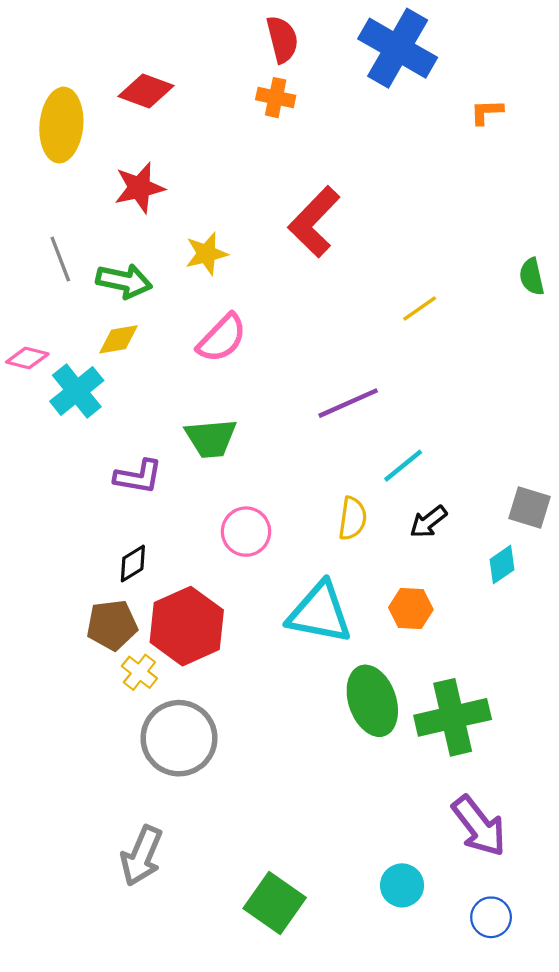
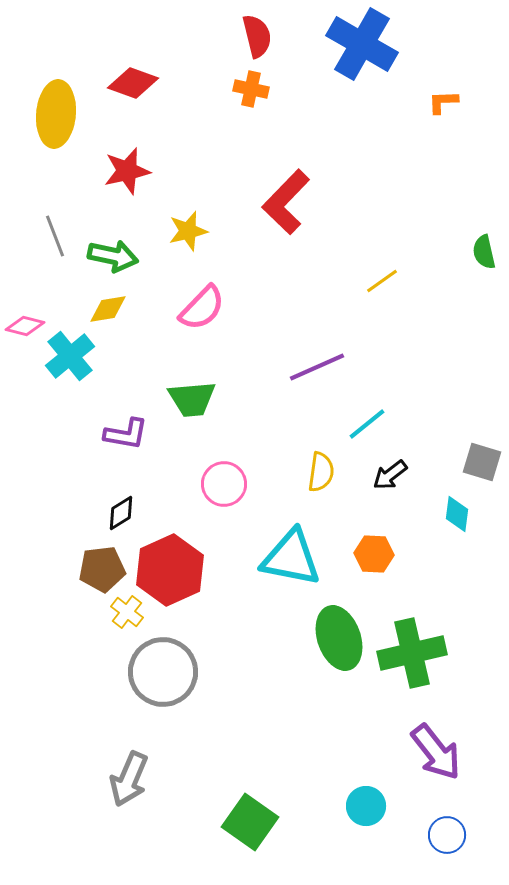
cyan diamond: (502, 565) -> (457, 514), turned -48

